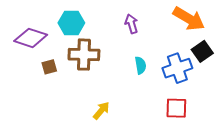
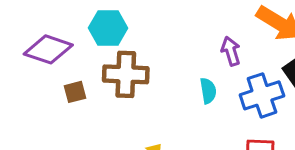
purple arrow: (131, 24) -> (231, 51), moved

